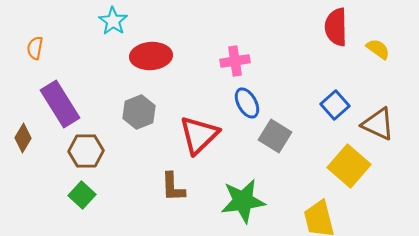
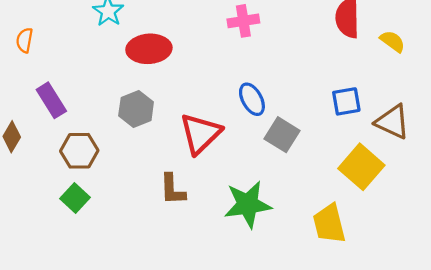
pink cross: (235, 61) -> (243, 21), moved
purple rectangle: (60, 104) -> (51, 100), size x0.7
blue square: (335, 105) -> (346, 101), turned 32

